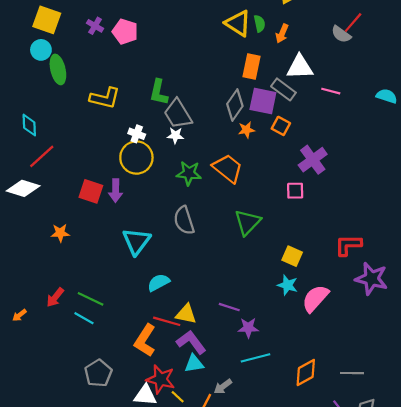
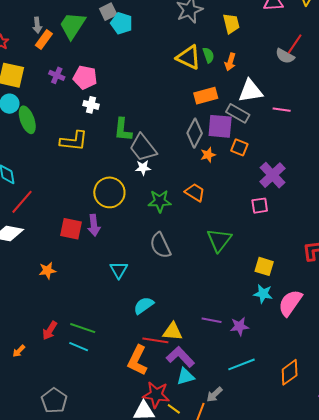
orange rectangle: (251, 66) -> (206, 96), turned 70
white cross: (137, 134) -> (91, 105), moved
orange trapezoid: (228, 168) -> (195, 192), size x0.7
cyan triangle: (136, 241) -> (119, 270), size x0.7
purple star: (248, 328) -> (239, 326), moved
gray pentagon: (98, 373) -> (54, 401), moved

